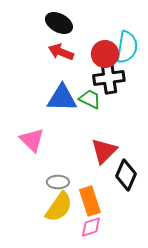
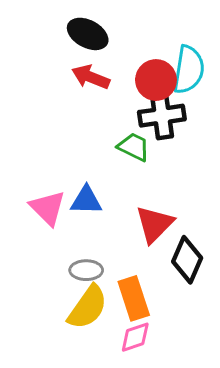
blue triangle: (62, 98) -> (86, 200), moved, size x0.7

